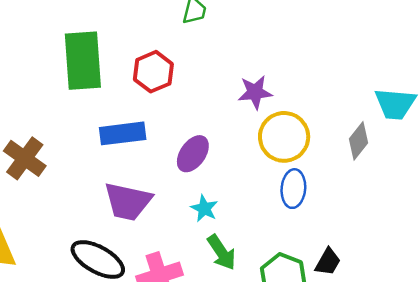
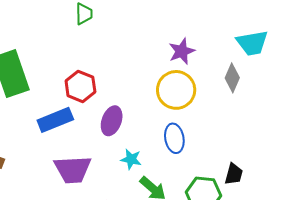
red hexagon: (153, 72) -> (80, 86), moved
purple star: (255, 92) -> (182, 51), moved
blue ellipse: (293, 189) -> (174, 138), moved

